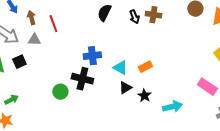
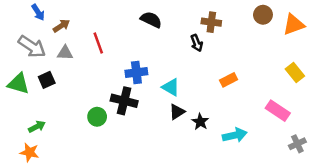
black semicircle: (104, 13) -> (151, 20), turned 90
black arrow: (134, 17) -> (197, 43), moved
brown arrow: (31, 18) -> (61, 26), turned 72
red line: (53, 24) -> (98, 43), moved
orange rectangle: (145, 67) -> (229, 80), moved

